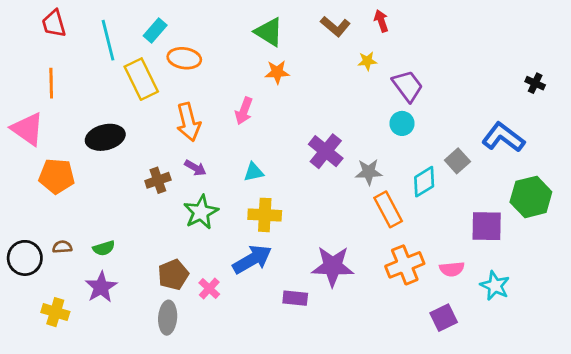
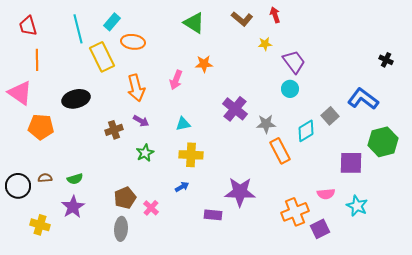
red trapezoid: (54, 24) -> (28, 26), moved
orange star: (277, 72) -> (204, 64), moved
green star: (201, 212) -> (145, 153), size x0.7
blue arrow: (252, 259) -> (182, 187), size x0.5
orange cross: (405, 265) -> (295, 212), moved

